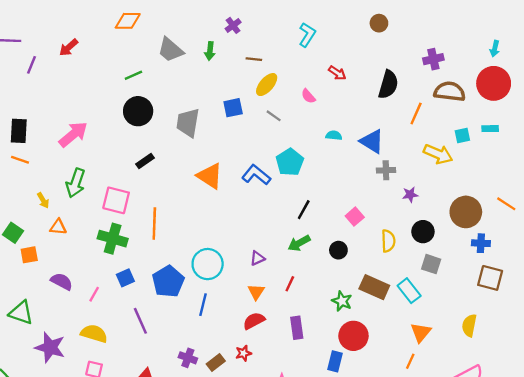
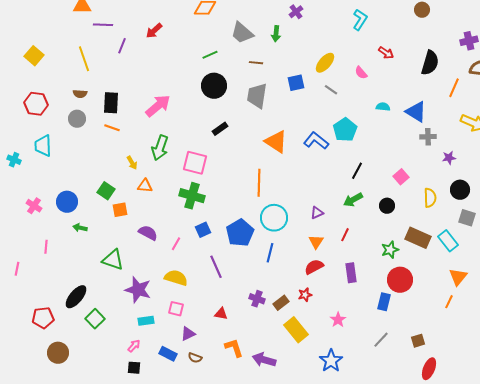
brown line: (254, 59) -> (256, 63), moved
orange line: (154, 224) -> (259, 183), moved
green star: (342, 301) -> (390, 250), turned 30

